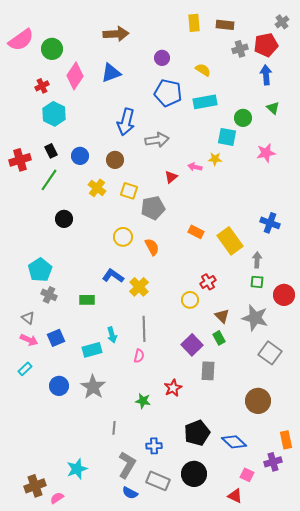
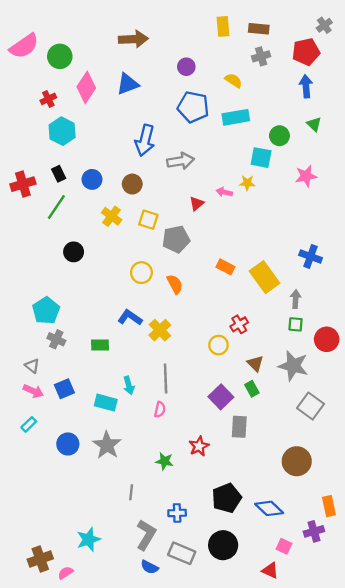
gray cross: (240, 49) -> (261, 56), moved
cyan rectangle: (92, 350) -> (106, 403), turned 30

